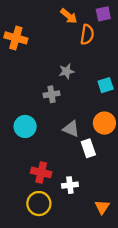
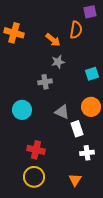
orange arrow: (69, 16) -> (53, 40), moved
white cross: (70, 185) -> (87, 153), moved
orange triangle: (102, 207) -> (75, 180), moved

